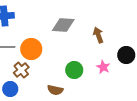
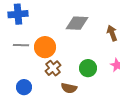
brown cross: (21, 70) -> (53, 68), moved

